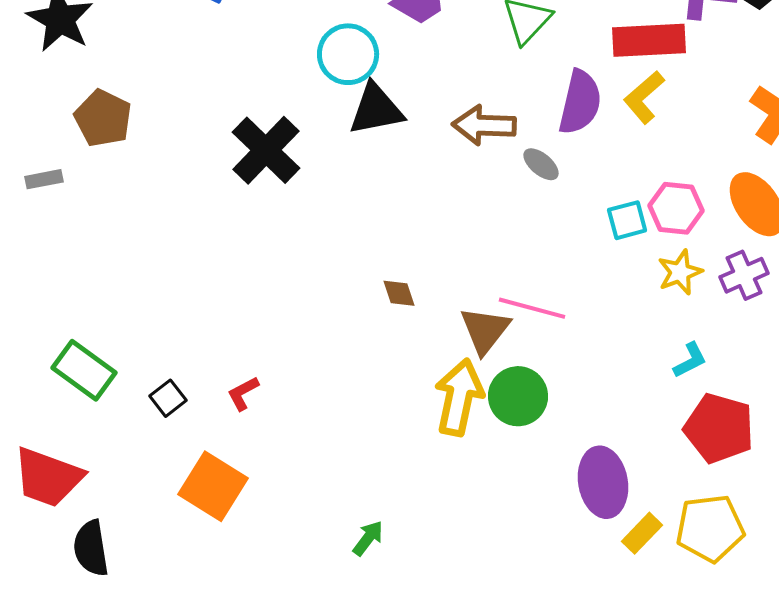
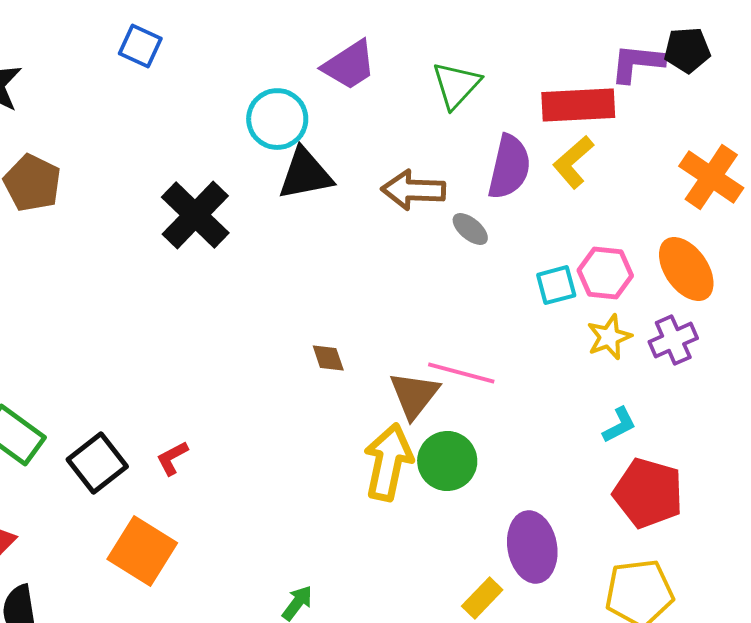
black square: (168, 398) -> (97, 463), size x1.6
yellow rectangle: (642, 533) -> (482, 598), moved

